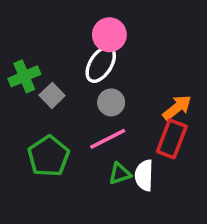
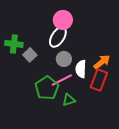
green cross: (24, 76) -> (14, 44), turned 30
green pentagon: (49, 156) -> (47, 88), moved
white semicircle: (144, 175) -> (81, 69), moved

